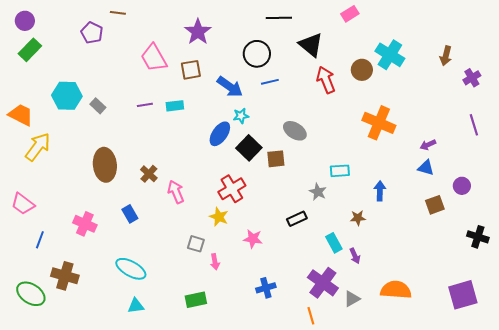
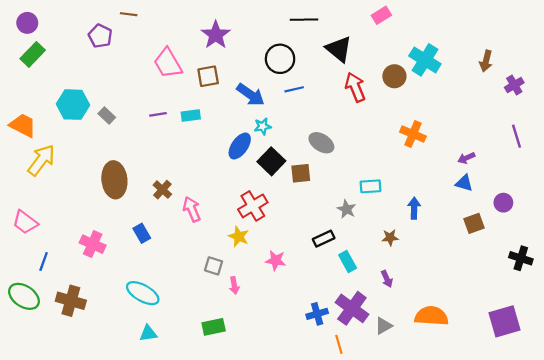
orange cross: (379, 123) -> (413, 134), size x0.7
cyan rectangle: (334, 243) -> (348, 262), moved
blue cross: (266, 288) -> (317, 314), moved
green ellipse: (31, 294) -> (24, 296), moved

